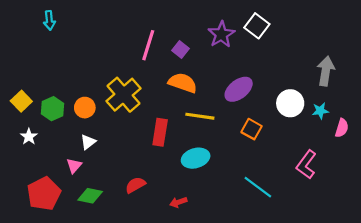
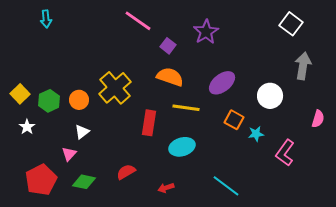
white square: (257, 26) -> (291, 24), moved
pink line: (148, 45) -> (138, 21), moved, turned -72
cyan star: (320, 111) -> (256, 134), moved
cyan line: (258, 187) -> (226, 186), moved

